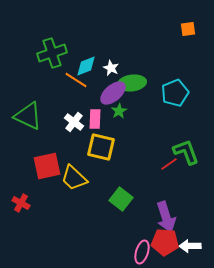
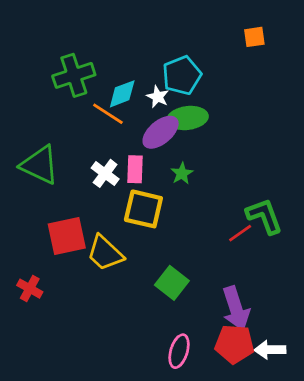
orange square: (188, 29) -> (254, 37), moved
cyan pentagon: (175, 93) -> (182, 75), moved
green star: (119, 111) -> (182, 173), moved
pink ellipse: (142, 252) -> (179, 351), moved

